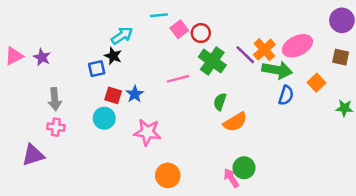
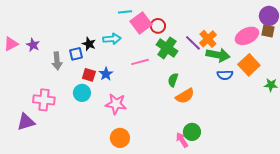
pink square: (179, 29) -> (141, 23), size x1.5
cyan arrow: (122, 36) -> (112, 39), moved, turned 30
pink ellipse: (297, 46) -> (247, 36), moved
brown square: (341, 57) -> (268, 31), moved
orange square: (316, 83) -> (249, 65), size x1.5
blue semicircle: (286, 95) -> (225, 75), turned 70
gray arrow: (55, 99) -> (57, 61), moved
pink cross: (56, 127) -> (44, 100), size x1.5
orange circle: (168, 175) -> (120, 138), moved

